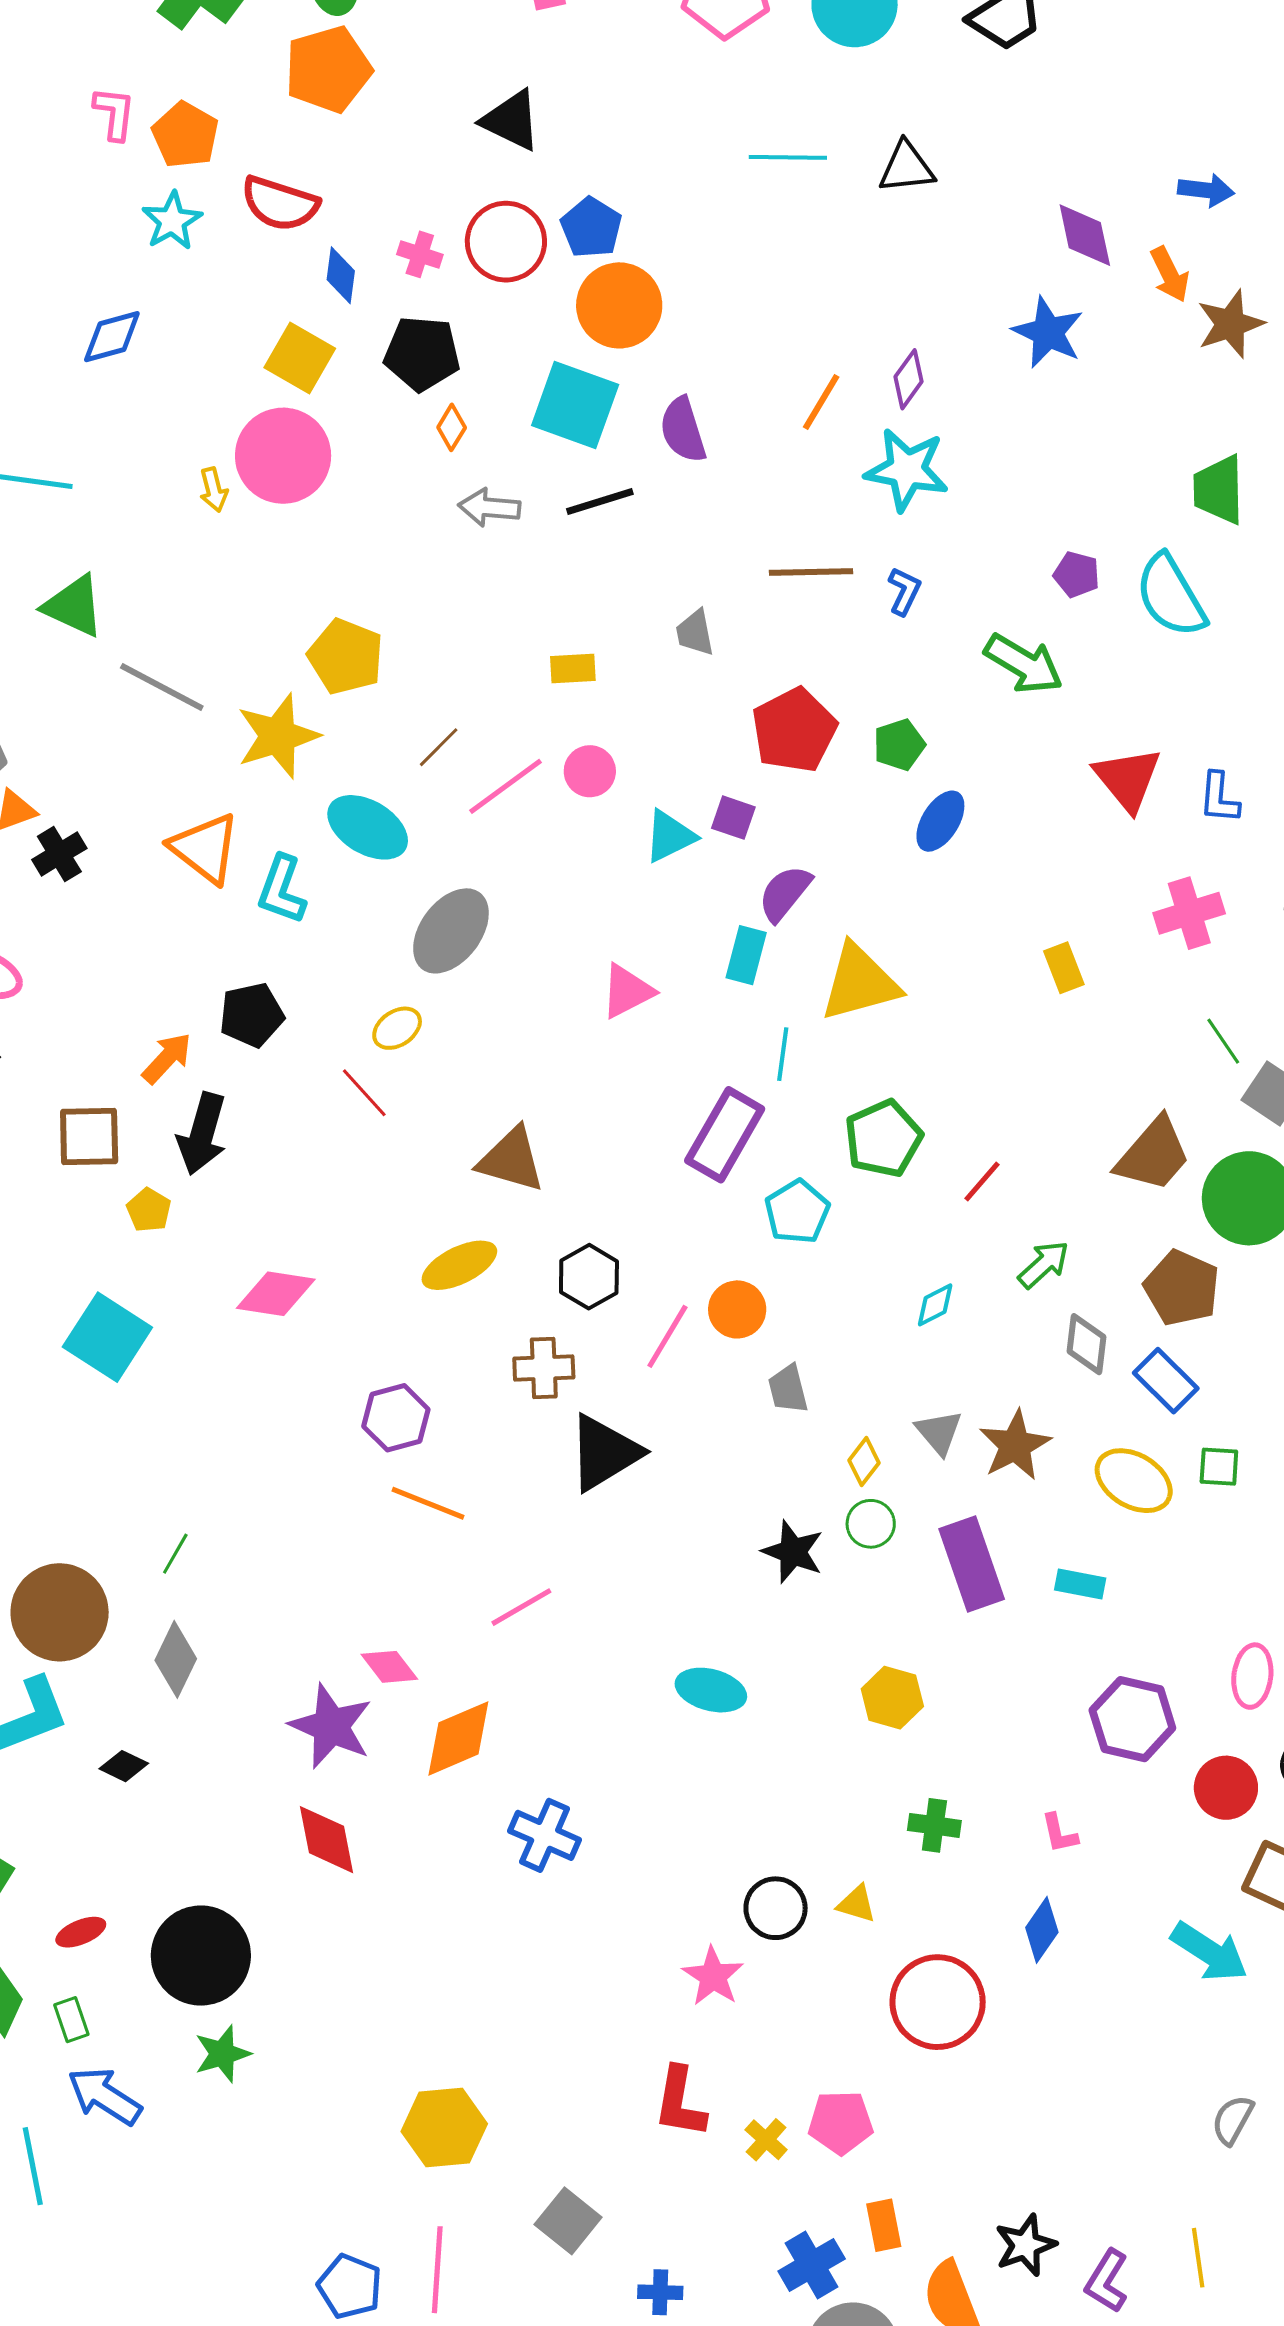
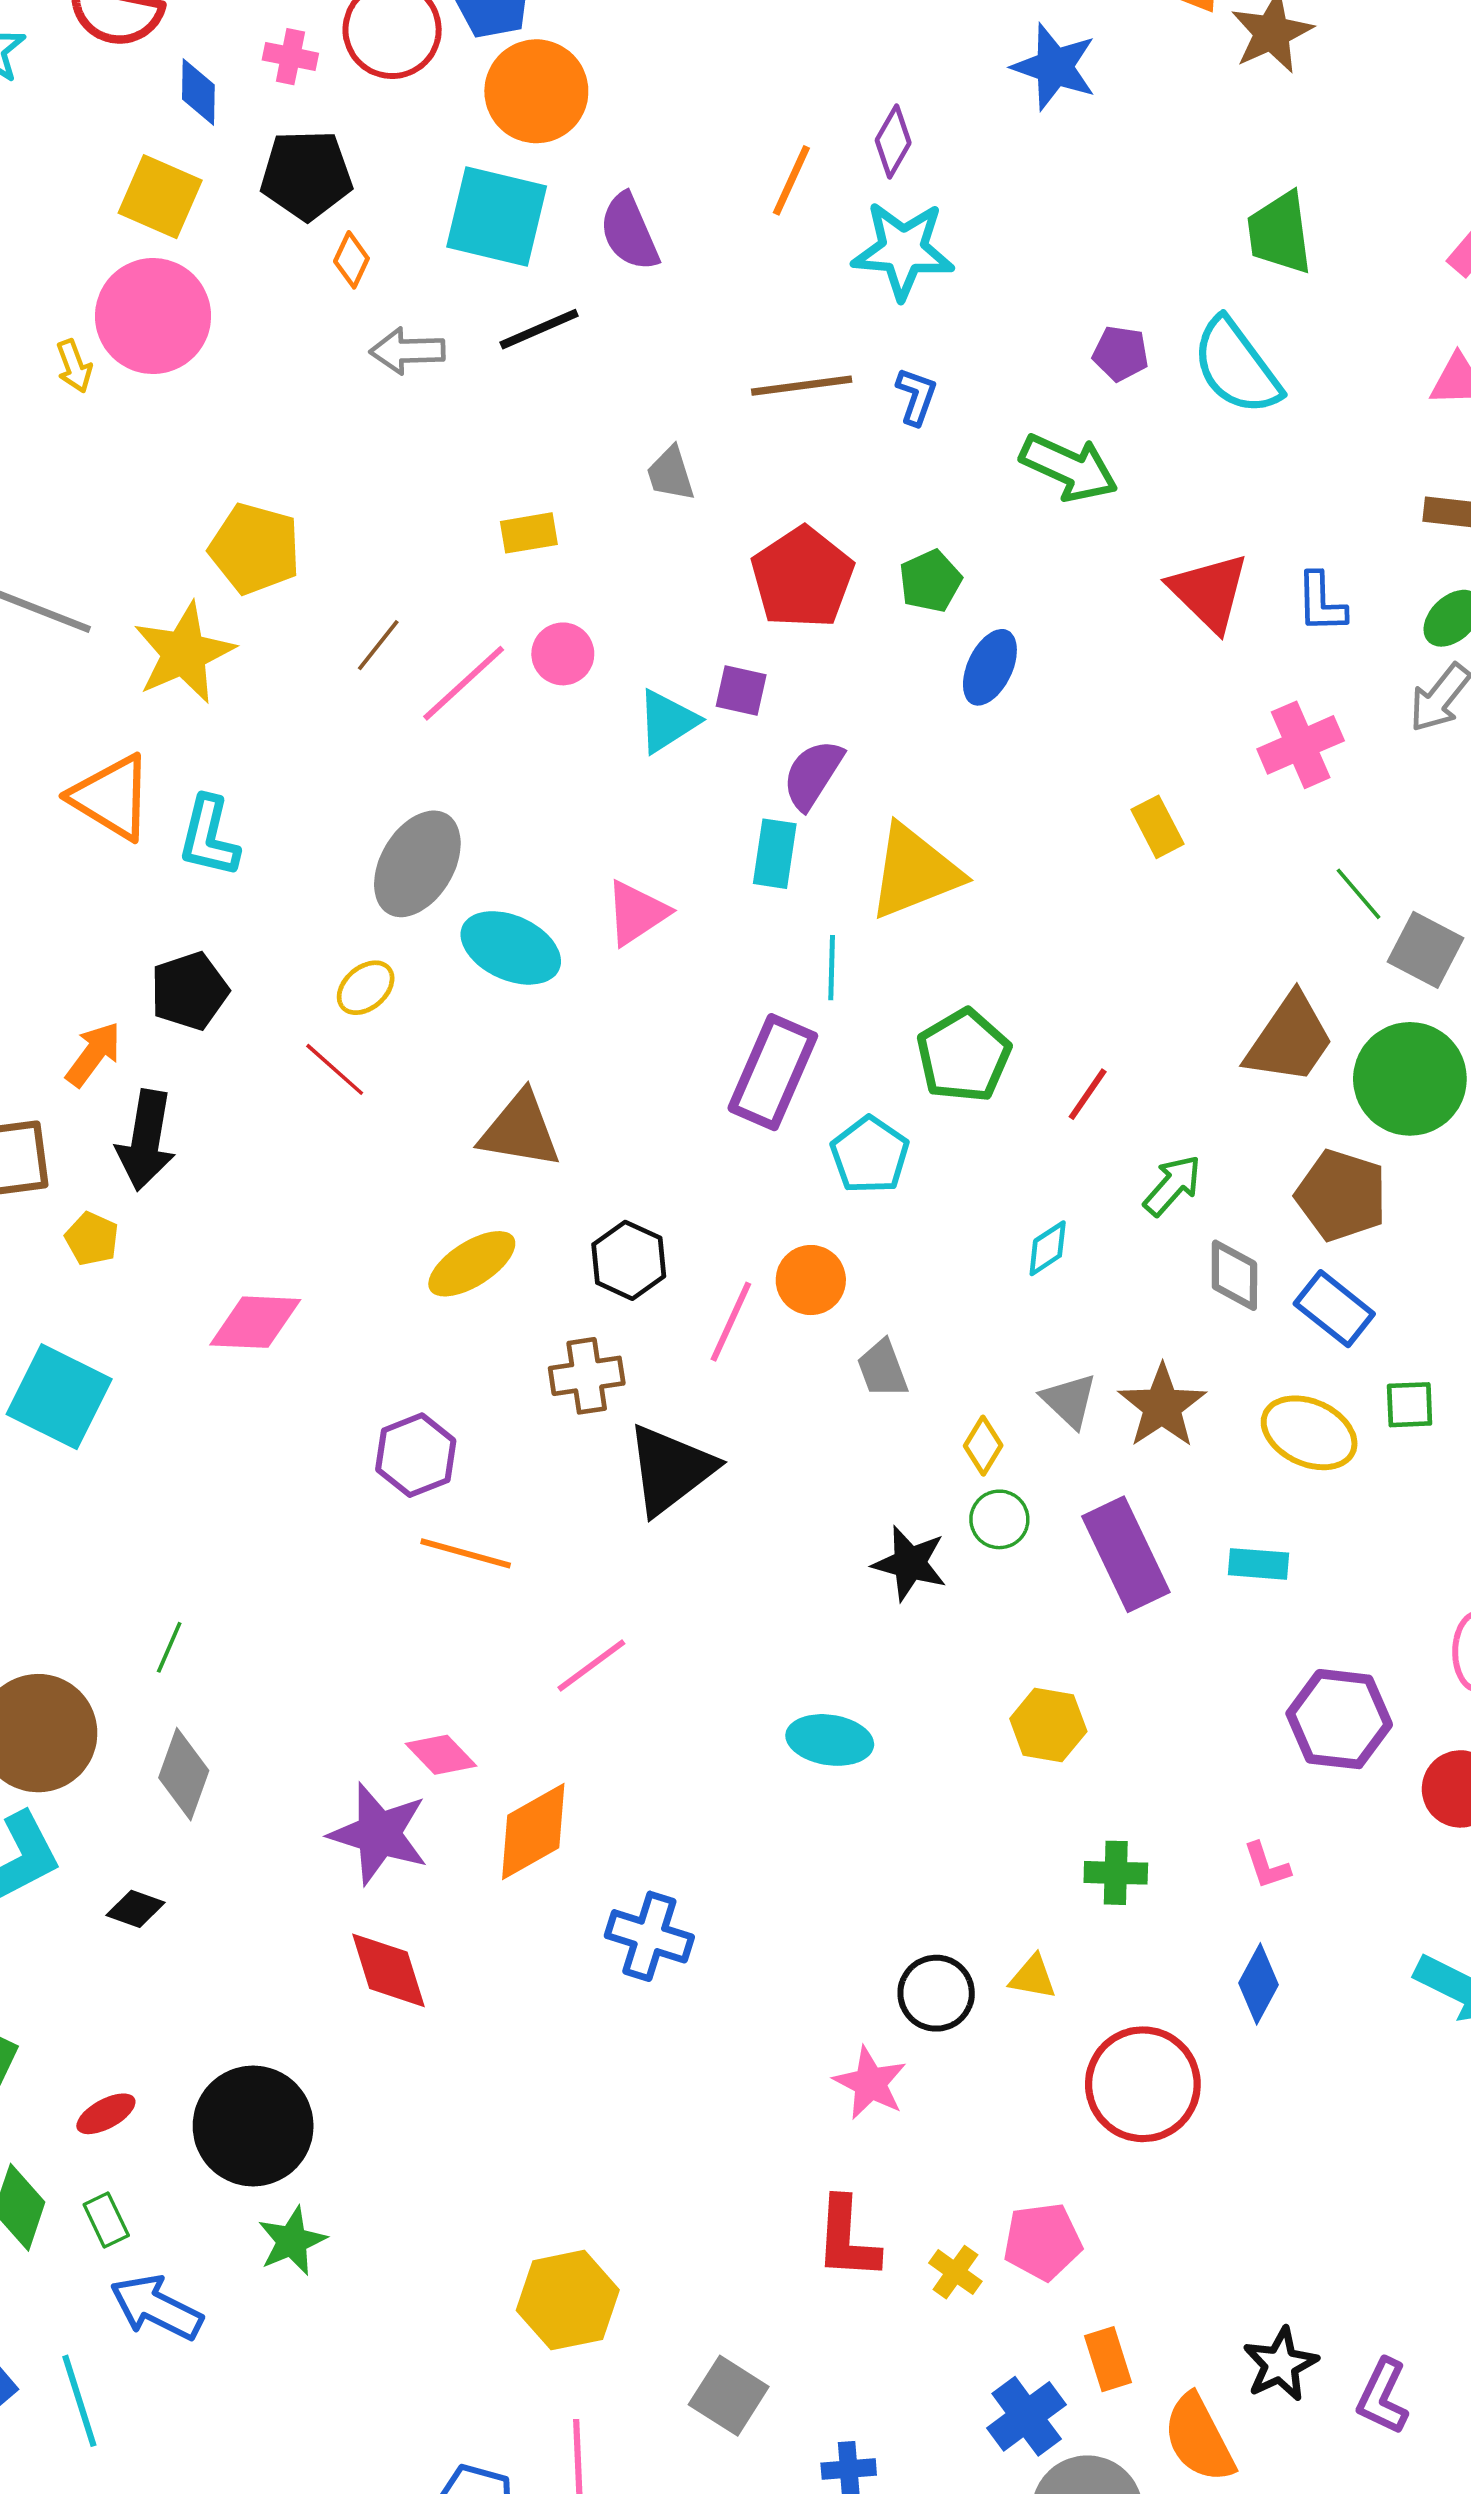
cyan ellipse: (368, 827) -> (511, 948), moved

